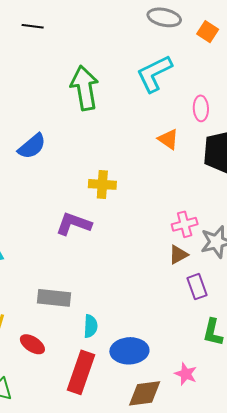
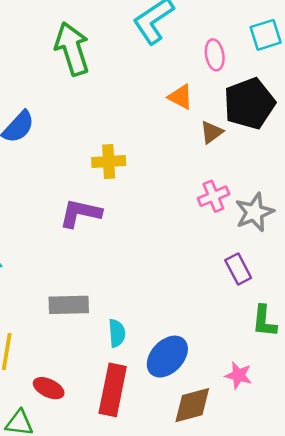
brown triangle: (178, 255) -> (212, 132), moved
red ellipse: (32, 344) -> (49, 388), moved
blue ellipse: (129, 351) -> (167, 357), turned -36

